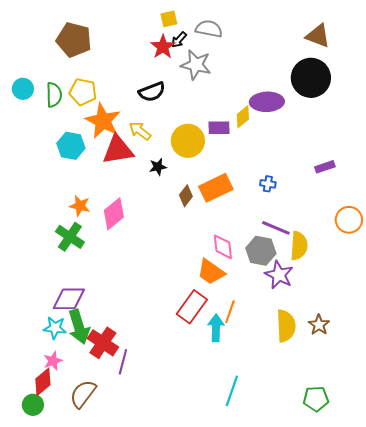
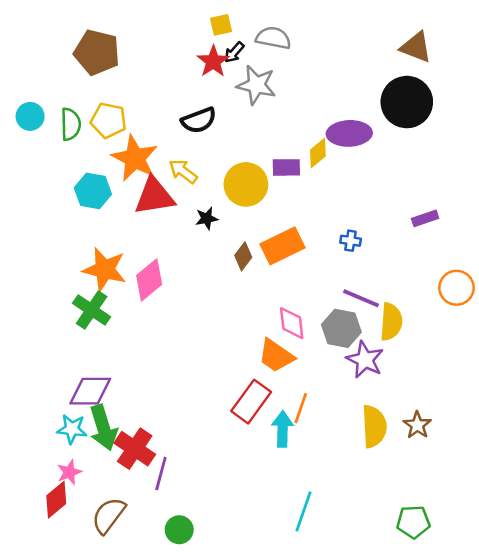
orange star: (80, 206) -> (105, 269), size x1.6
green circle: (33, 405) -> (179, 530), moved

